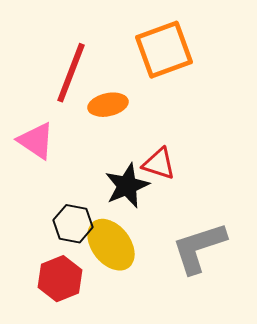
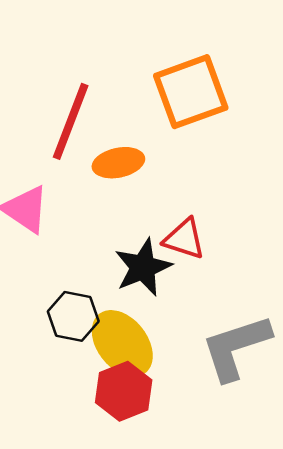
red hexagon: (60, 279) -> (124, 391), moved

